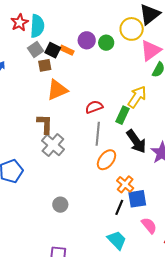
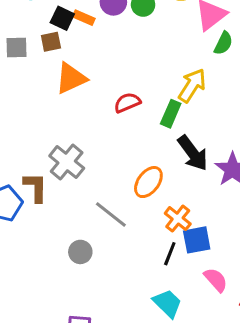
gray square: (35, 50) -> (17, 48), moved, turned 35
brown L-shape: (45, 124) -> (36, 187), moved
gray line: (98, 134) -> (111, 214), moved, turned -55

